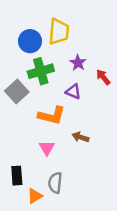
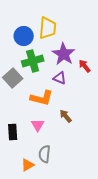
purple star: (78, 63) -> (64, 54), size x1.6
brown arrow: (80, 137) -> (66, 116), turned 32
black rectangle: (17, 176) -> (13, 132), moved

